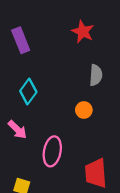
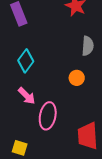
pink arrow: (17, 130) -> (27, 96), moved

